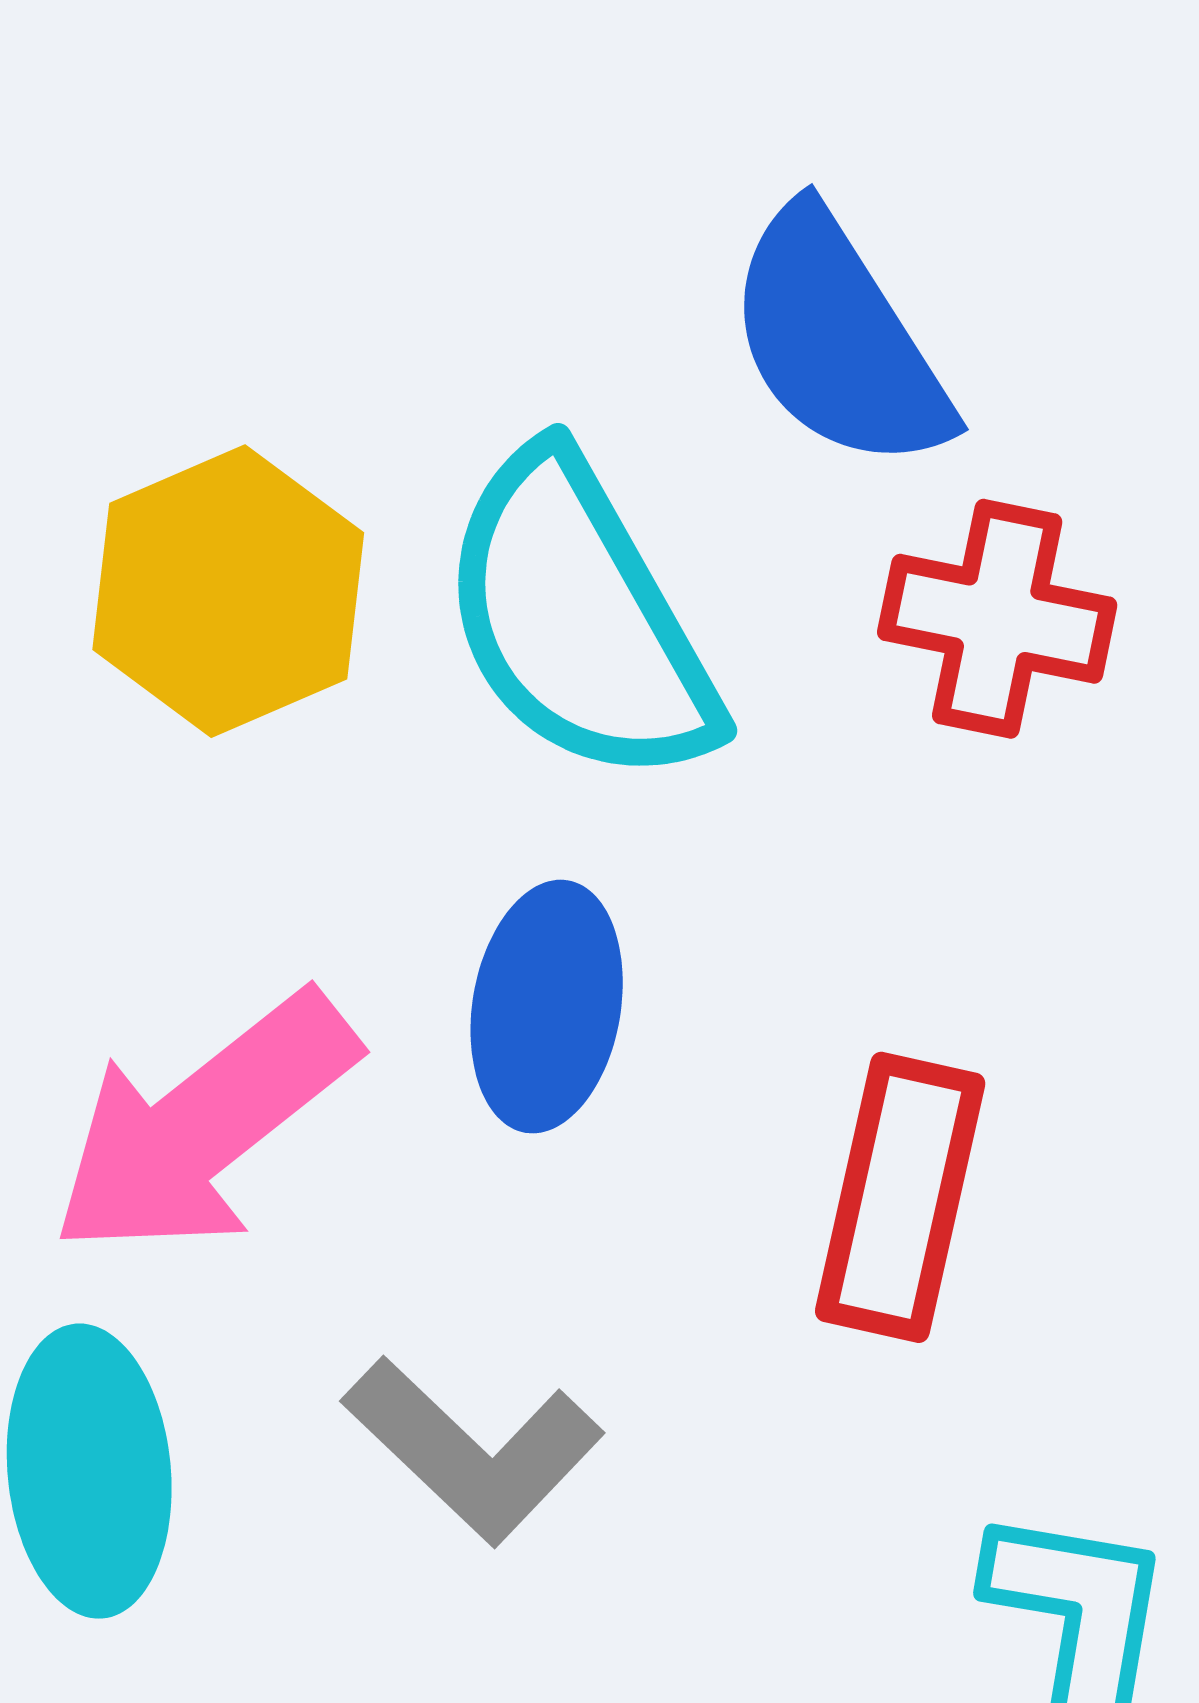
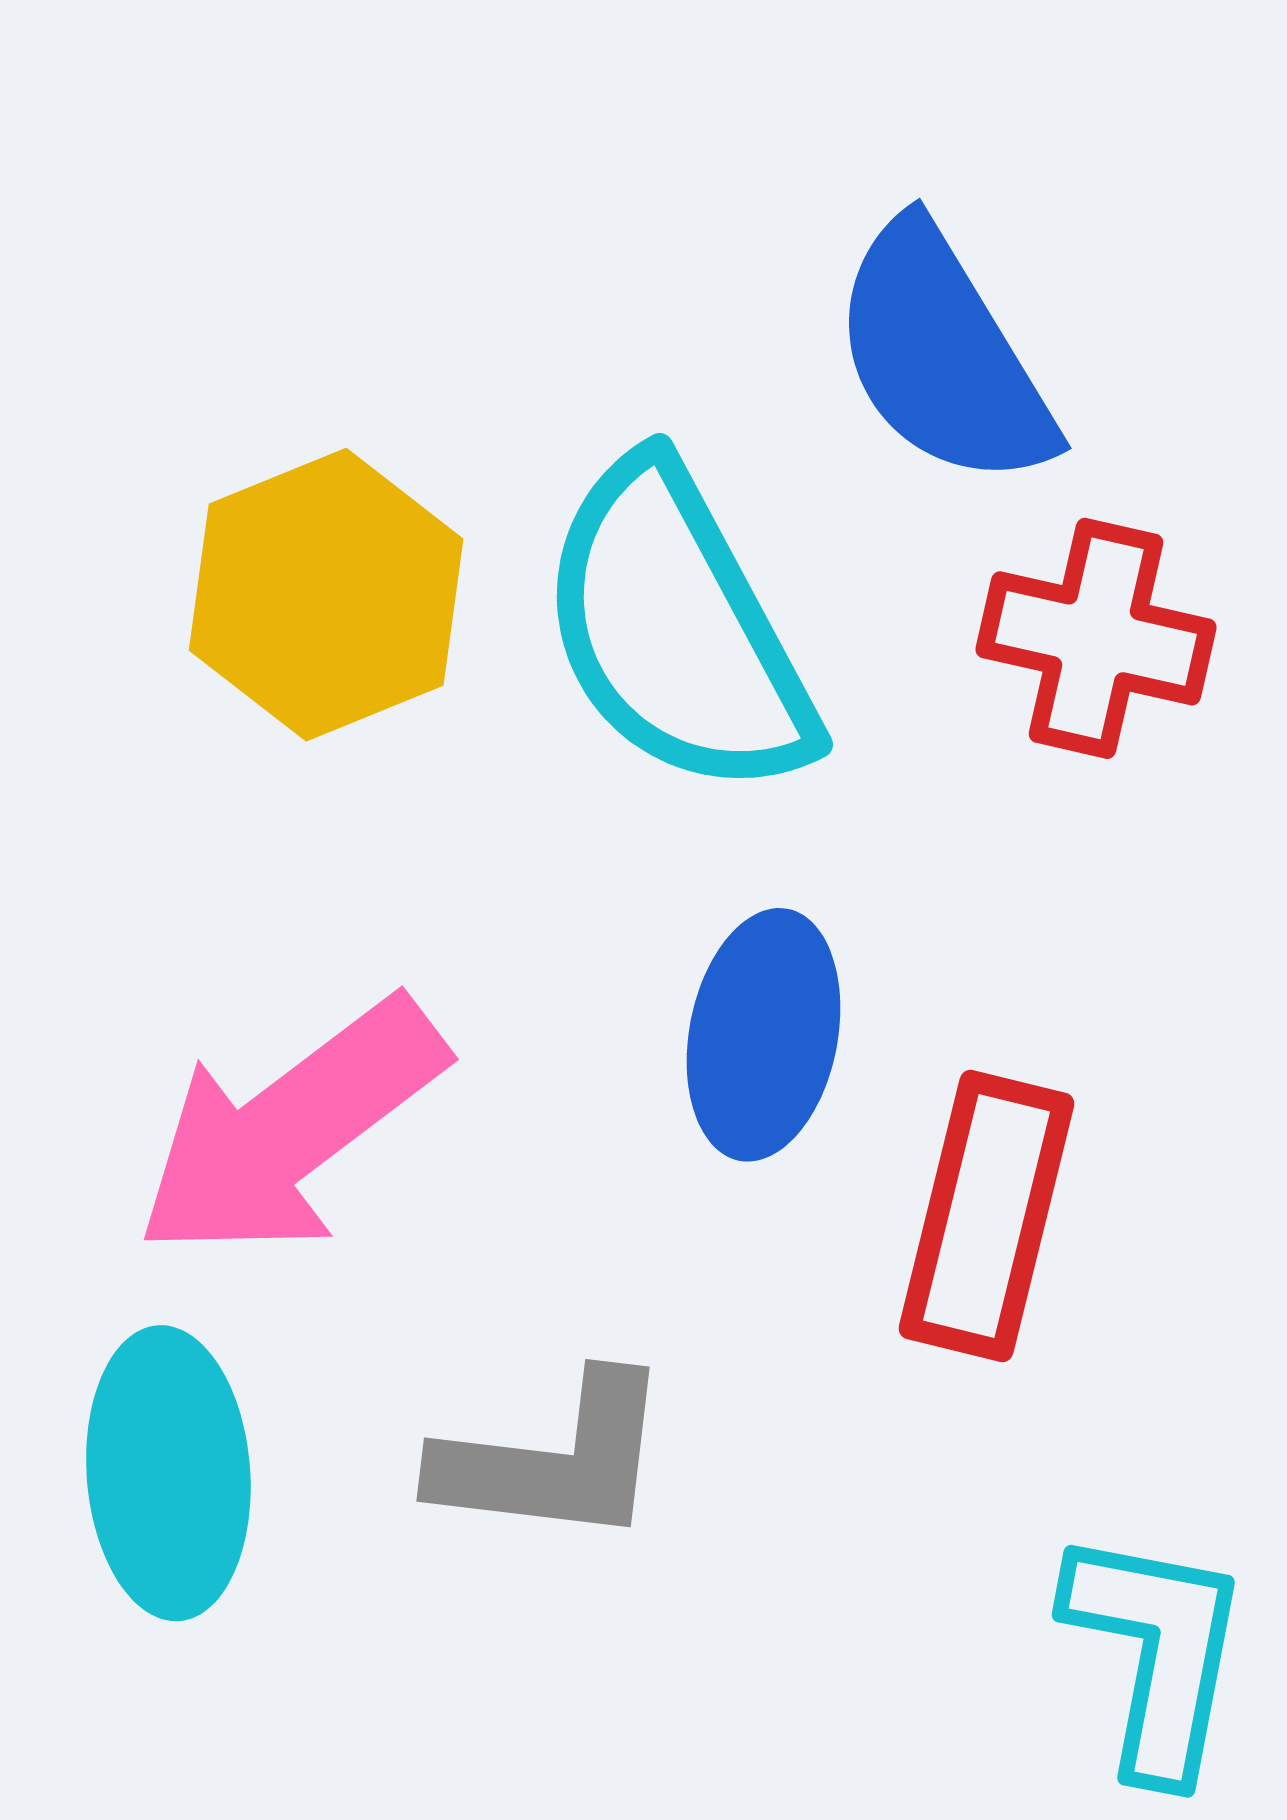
blue ellipse: (547, 1007) -> (764, 1035), moved
gray L-shape: (473, 1450) -> (554, 1460), turned -38

